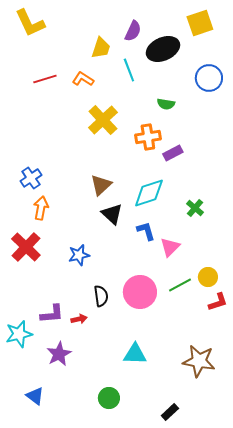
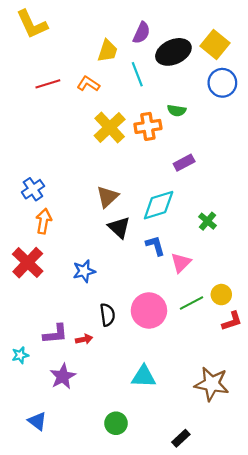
yellow square: (200, 23) -> (215, 44), moved, turned -32
orange cross: (148, 137) -> (148, 126), moved
cyan star: (19, 334) -> (20, 355), size x0.6

